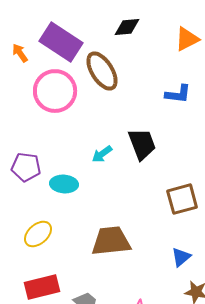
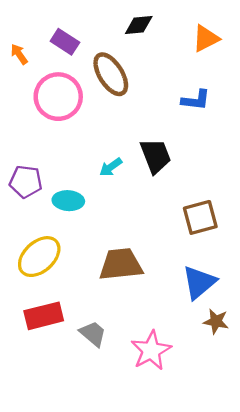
purple rectangle: (61, 42) -> (65, 42), size x0.6
yellow ellipse: (38, 234) -> (39, 257), size x1.4
blue triangle: (181, 257) -> (199, 282), size x1.6

